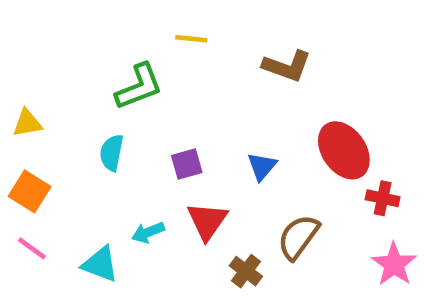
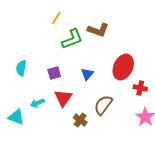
yellow line: (191, 39) -> (56, 18), turned -64
green L-shape: (139, 87) -> (72, 39), moved
red ellipse: (344, 150) -> (123, 67), turned 60

